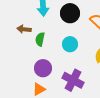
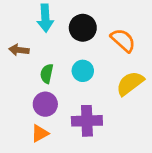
green semicircle: (40, 39) -> (47, 74), moved
purple cross: (73, 80) -> (87, 121), turned -30

